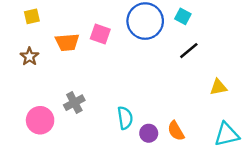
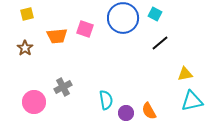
cyan triangle: (227, 134) -> (192, 101), moved

